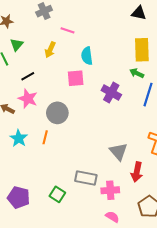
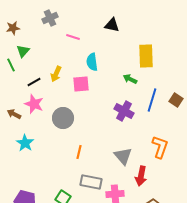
black triangle: (139, 13) -> (112, 25), moved
yellow arrow: (50, 50) -> (56, 74), moved
green arrow: (137, 73) -> (130, 79), moved
purple cross: (111, 93) -> (124, 111), moved
orange line: (45, 137) -> (79, 152), moved

